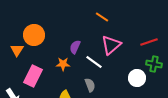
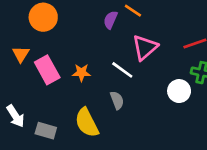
orange circle: (34, 35) -> (43, 17), moved
purple semicircle: (75, 47) -> (110, 20), moved
pink rectangle: (33, 76) -> (47, 70), moved, turned -55

